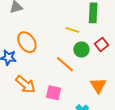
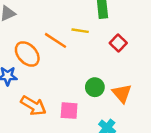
green circle: (81, 49) -> (95, 87), moved
orange line: (65, 64) -> (56, 40), moved

